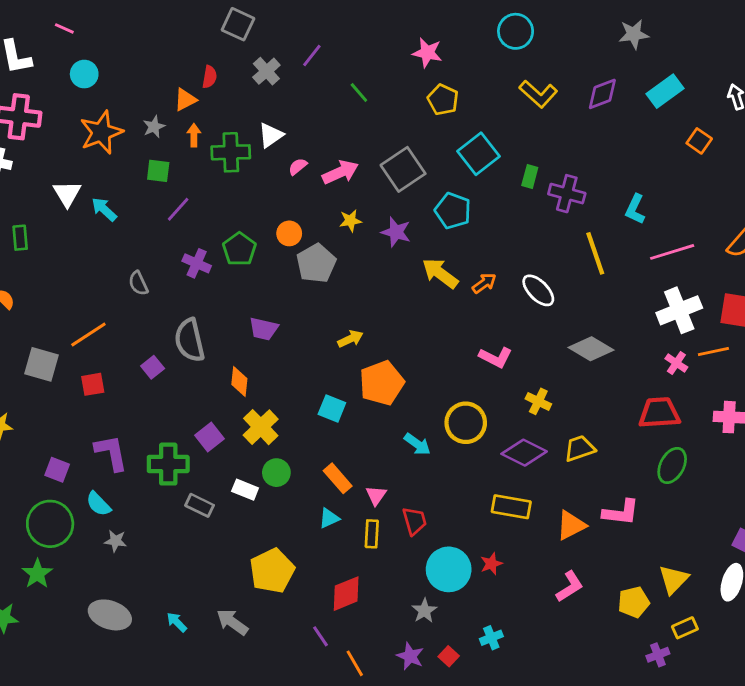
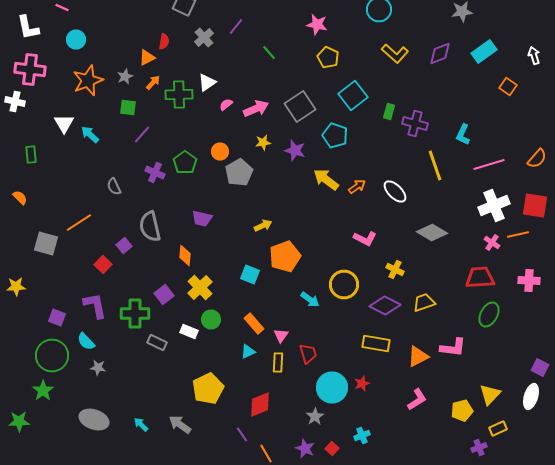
orange arrow: (194, 135) -> (153, 82), turned 42
red square: (93, 384) -> (103, 264), moved, turned -36

